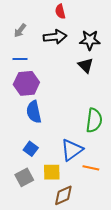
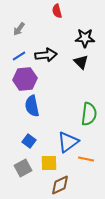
black arrow: (55, 37) -> (46, 55), moved
blue line: (20, 59) -> (19, 56), turned -32

